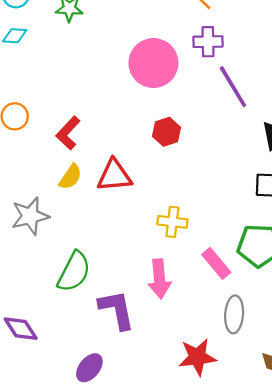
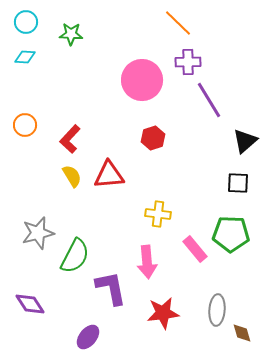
yellow semicircle: (70, 177) -> (72, 176), turned -65
gray star: (30, 216) -> (38, 233), moved
gray ellipse: (234, 314) -> (217, 310), moved
red star: (197, 357) -> (163, 313), moved

